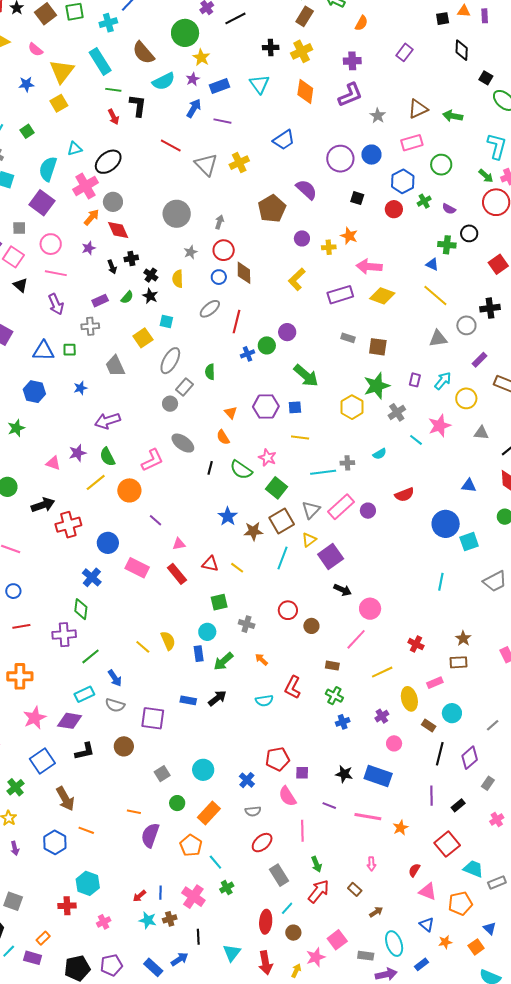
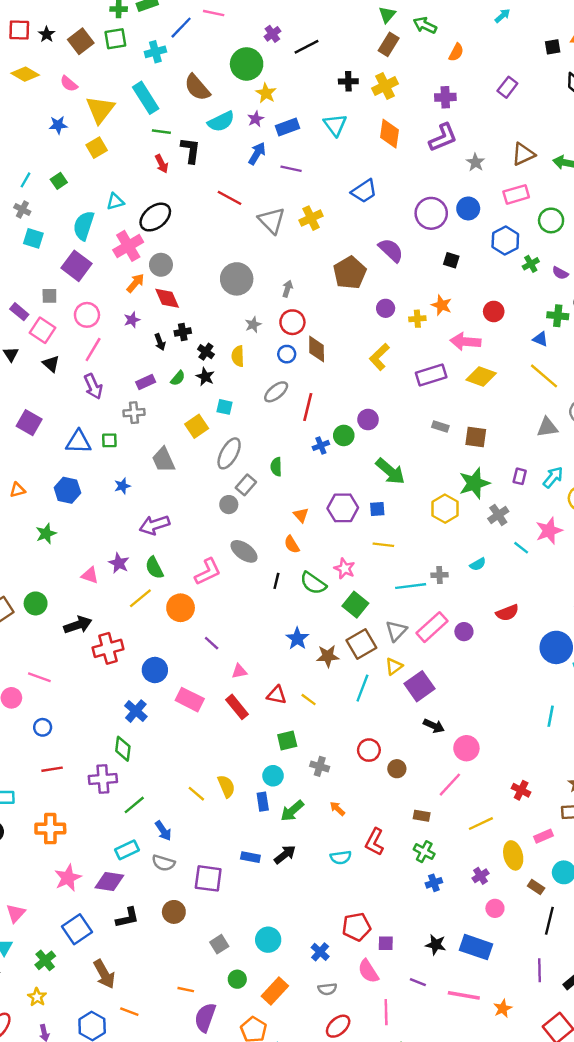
red circle: (394, 209) -> (494, 311), moved
pink line: (56, 273) -> (93, 350), turned -70
purple star: (78, 453) -> (119, 563), turned -30

